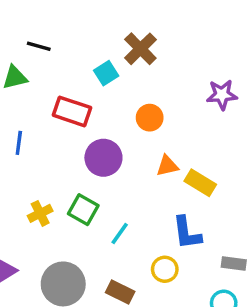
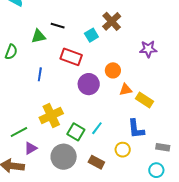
black line: (39, 46) -> (58, 26), moved
purple star: (222, 95) -> (148, 49), moved
orange circle: (150, 118) -> (113, 70), moved
green square: (83, 210) -> (76, 132), moved
yellow cross: (40, 213) -> (51, 115), size x1.6

